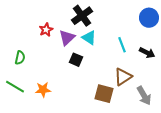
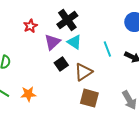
red star: (46, 30) -> (30, 26), moved
black square: (76, 60) -> (61, 64), turned 32
brown triangle: (123, 77) -> (83, 72), moved

